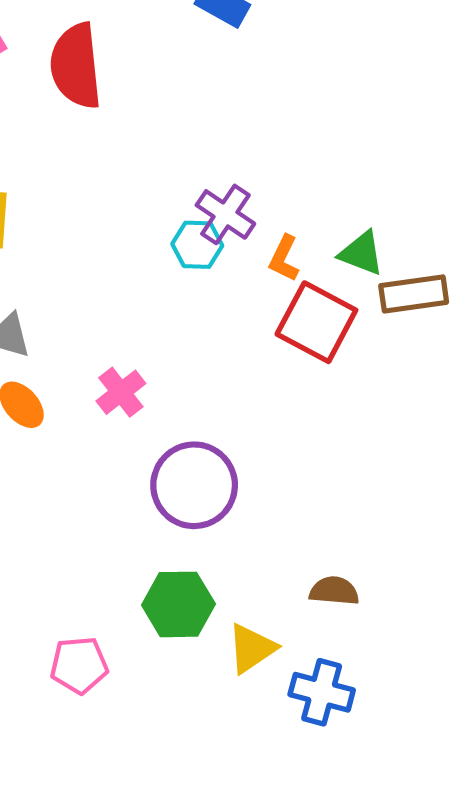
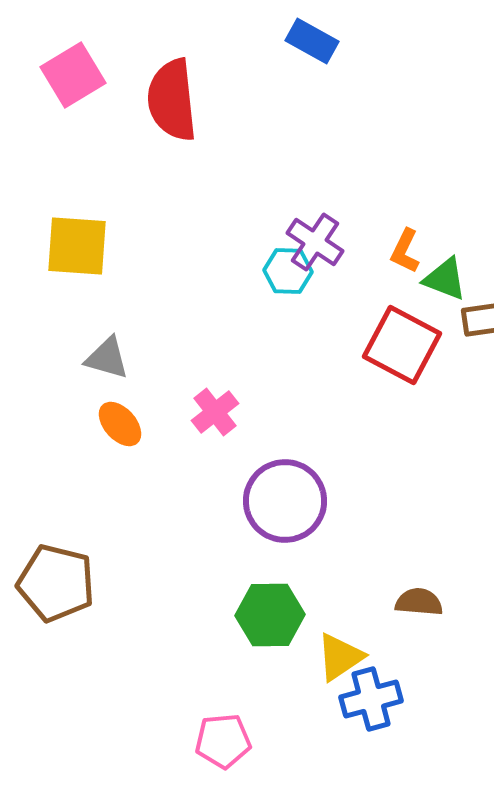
orange L-shape: (284, 258) -> (405, 251), moved
pink pentagon: (79, 665) -> (223, 741), moved
blue cross: (322, 692) -> (371, 699), moved, turned -30

